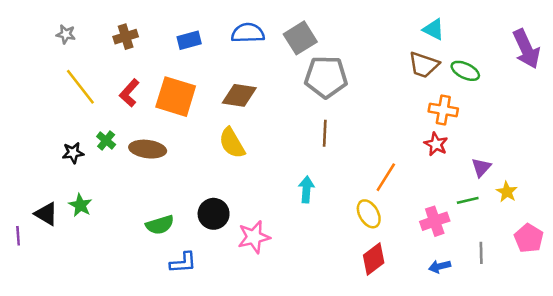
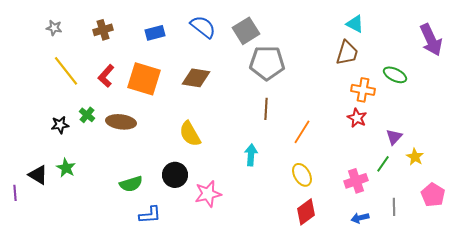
blue semicircle: (248, 33) -> (203, 27), turned 40
brown trapezoid: (424, 65) -> (347, 53), turned -92
green ellipse: (465, 71) -> (395, 75), moved
yellow semicircle: (232, 143) -> (190, 134), moved
orange line: (386, 177) -> (302, 132), moved
green line: (468, 200) -> (383, 164), turned -42

